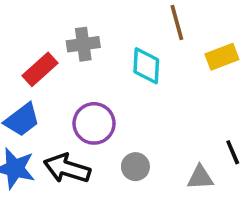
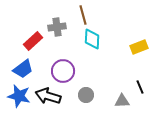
brown line: (177, 23) -> (83, 15), moved
yellow rectangle: (222, 57) -> (139, 47), moved

